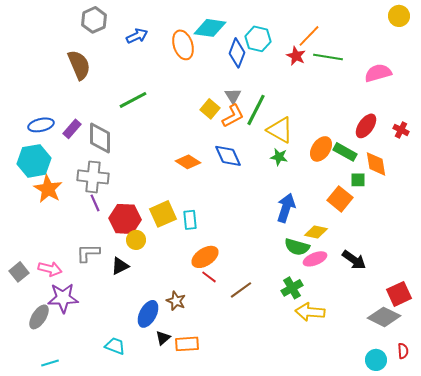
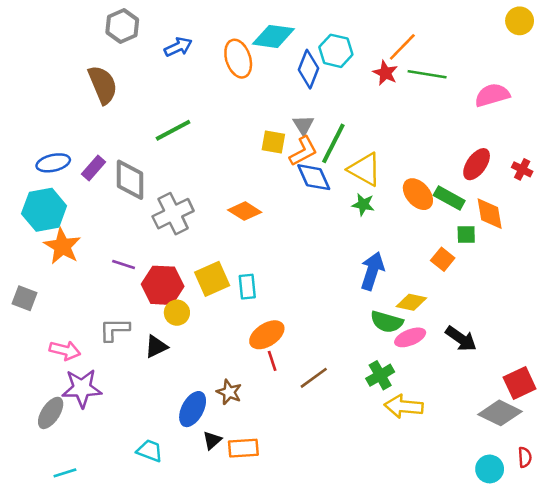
yellow square: (210, 109) -> (273, 142), turned -30
orange ellipse: (321, 149) -> (418, 194), turned -75
blue diamond: (228, 156) -> (314, 177), moved
gray cross: (93, 177) -> (173, 214), moved, turned -32
orange square: (340, 199) -> (443, 259), size x0.7
purple line: (95, 203) -> (124, 264), turned -48
gray square: (19, 272) -> (25, 298), moved, turned -30
red line: (209, 277) -> (272, 361), turned 35

